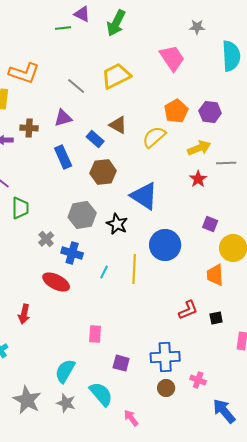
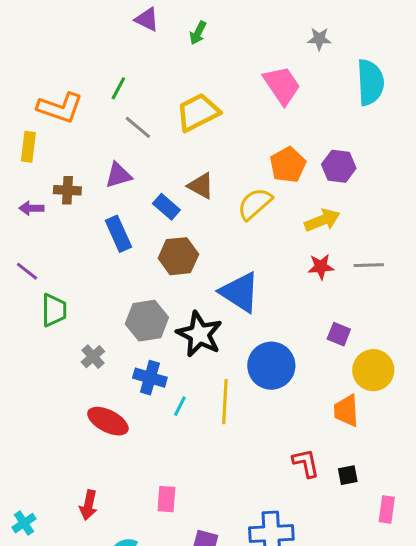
green arrow: (116, 23) -> (198, 33), size x0.6
green line: (63, 28) -> (118, 88), moved, turned -56
gray line: (226, 163) -> (369, 265), moved
red star: (198, 179) -> (321, 267), turned 30
black star: (117, 224) -> (199, 334), size x1.4
blue cross: (72, 253) -> (150, 378), moved
red L-shape: (188, 310) -> (306, 463), turned -80
red arrow: (24, 314) -> (88, 505), moved

